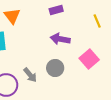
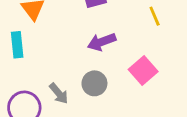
purple arrow: (60, 39) -> (102, 42), turned -30

